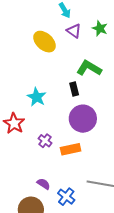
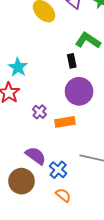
cyan star: (37, 97) -> (18, 67), moved
purple semicircle: (43, 184) -> (36, 156), size x1.5

